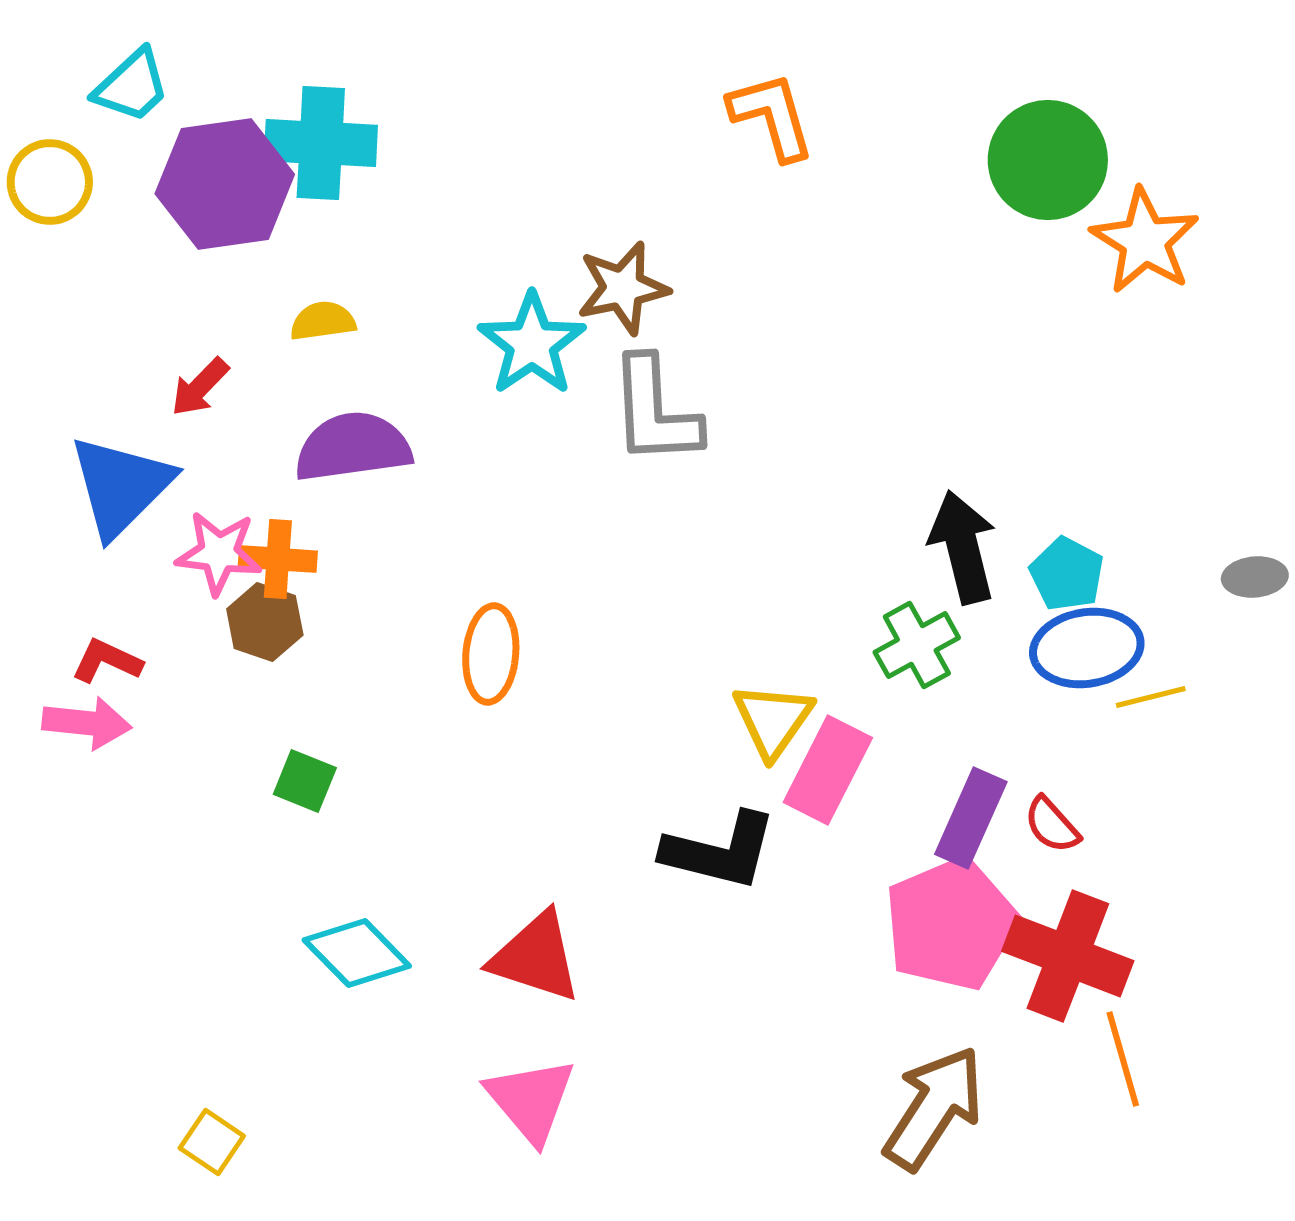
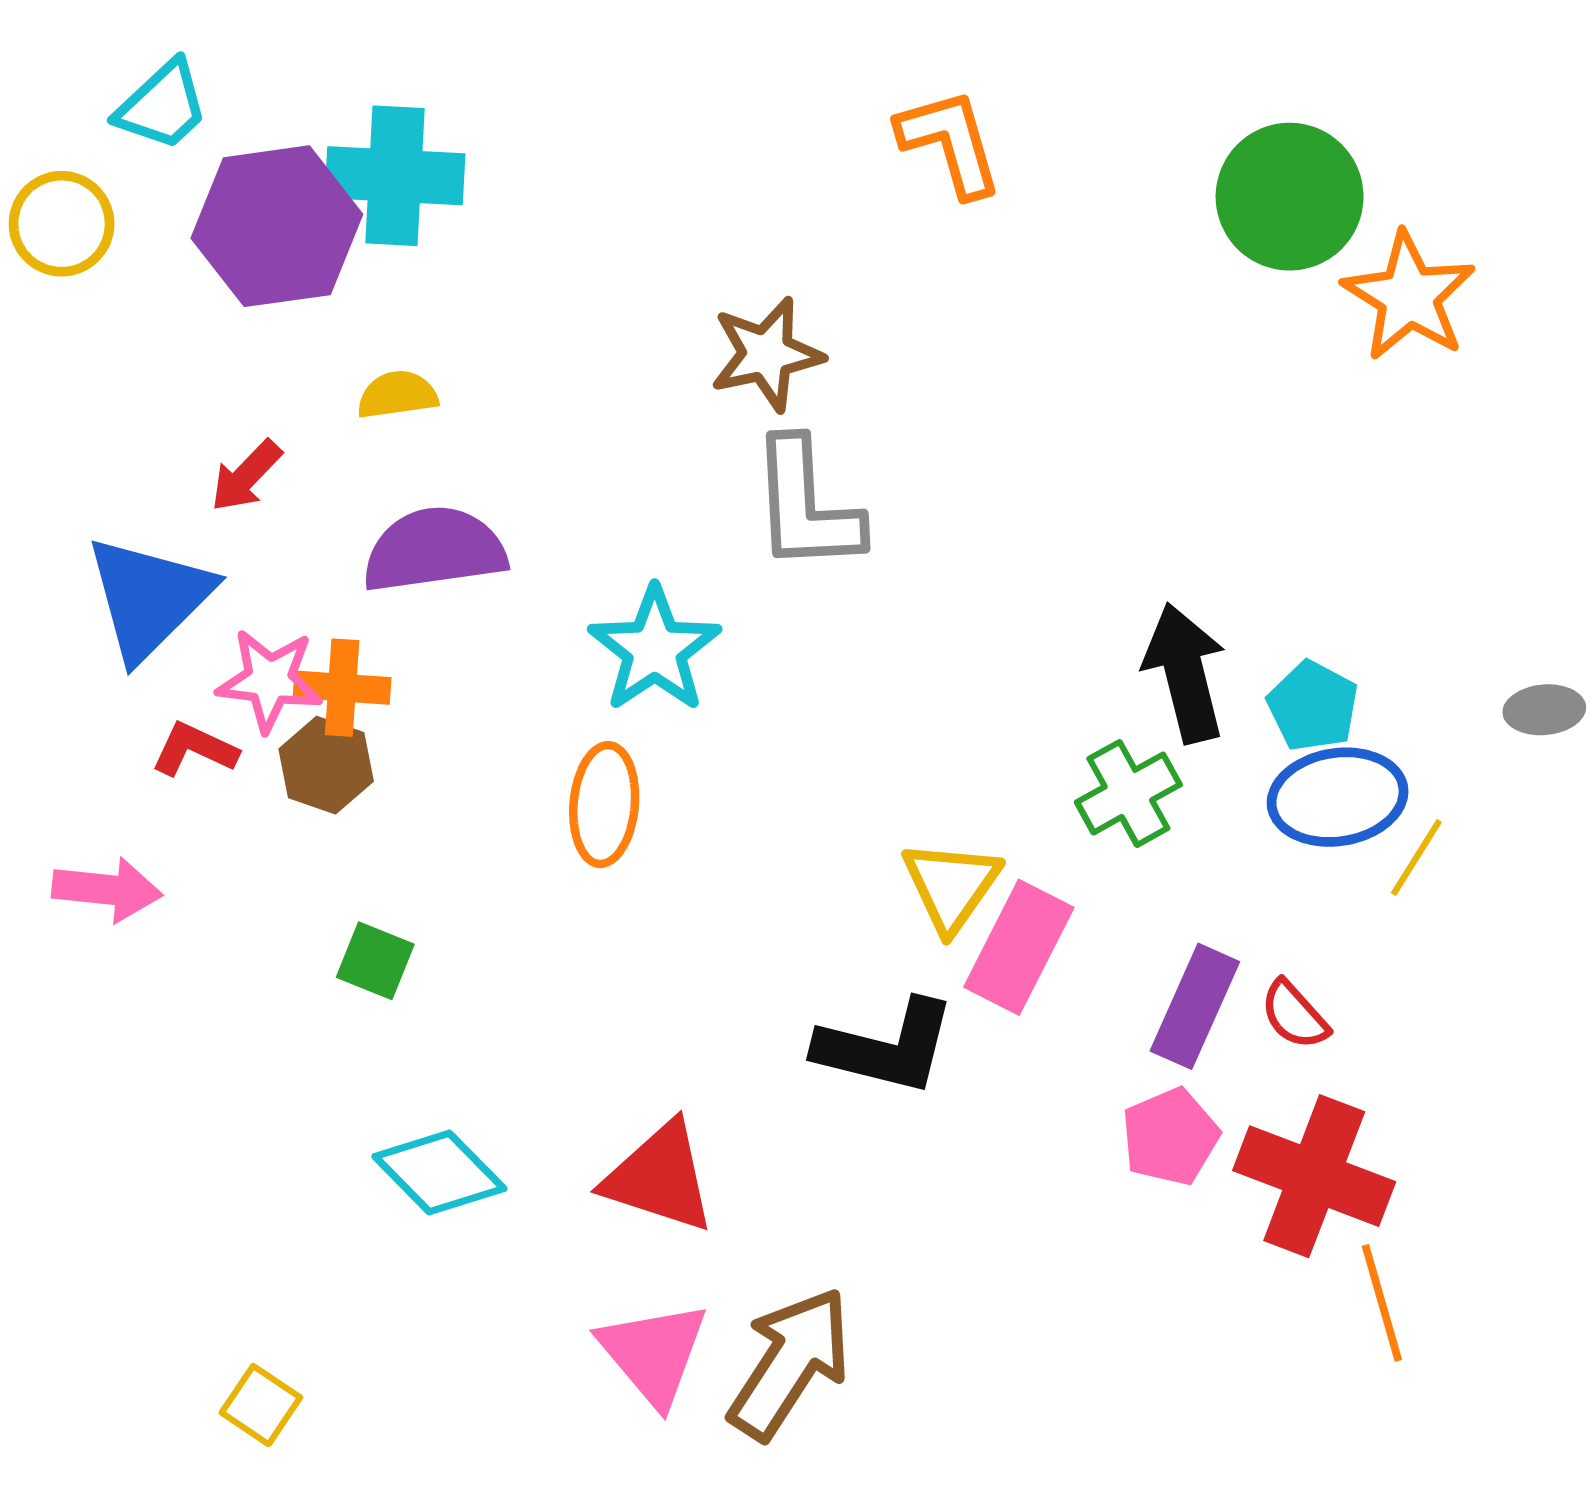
cyan star: (532, 344) -> (655, 649), moved
red L-shape: (107, 661) -> (194, 749), moved
yellow line: (1151, 697) -> (1416, 857), turned -44
pink pentagon: (951, 924) -> (1170, 1137), size x0.6
brown arrow: (934, 1108) -> (790, 1363), moved

